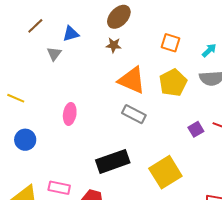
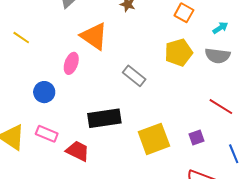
orange triangle: (132, 80) -> (94, 36), moved
purple square: (196, 129) -> (197, 138), moved
blue circle: (25, 140) -> (44, 92), moved

